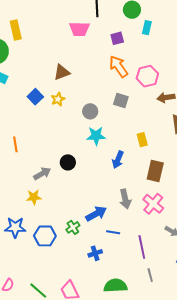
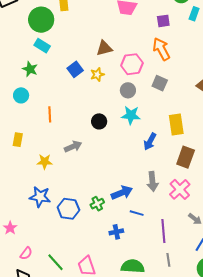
pink hexagon: (147, 76) -> (132, 64), moved
yellow rectangle: (142, 140) -> (176, 125), size x1.5
black circle: (68, 162) -> (99, 121), moved
yellow star: (34, 197) -> (45, 162), moved

